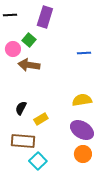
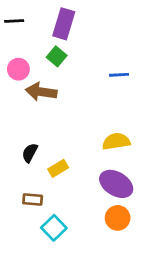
green square: (29, 40) -> (57, 56), moved
brown rectangle: (23, 141) -> (33, 199), size x0.6

